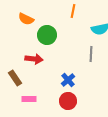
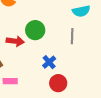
green circle: (47, 35) -> (35, 30), moved
red circle: (68, 101) -> (58, 83), moved

